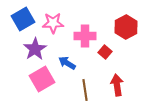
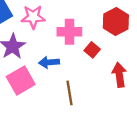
blue arrow: (67, 63) -> (49, 62), turned -36
red arrow: (117, 85) -> (119, 75), moved

